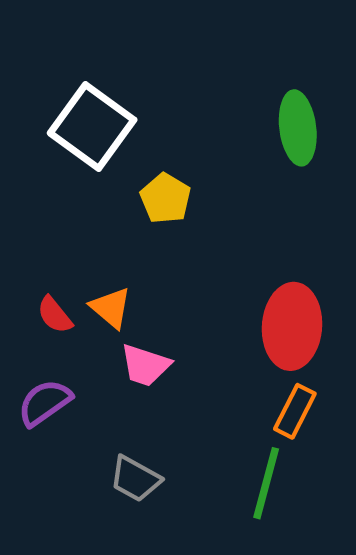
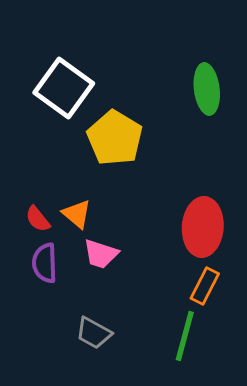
yellow pentagon: (165, 198) -> (115, 138), size x1.6
purple semicircle: (45, 403) -> (45, 263), moved, turned -57

